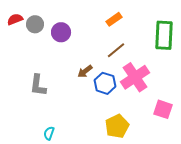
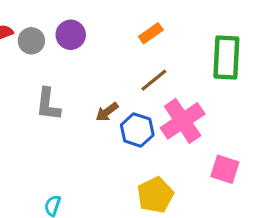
purple circle: (61, 32) -> (71, 35), moved
gray L-shape: (38, 85) -> (48, 104), moved

